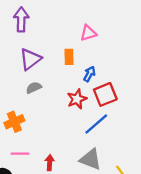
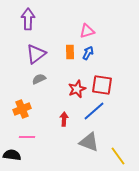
blue arrow: (89, 74) -> (88, 53), moved
red square: (105, 94) -> (102, 85), turned 30
red arrow: (50, 163) -> (64, 119), moved

